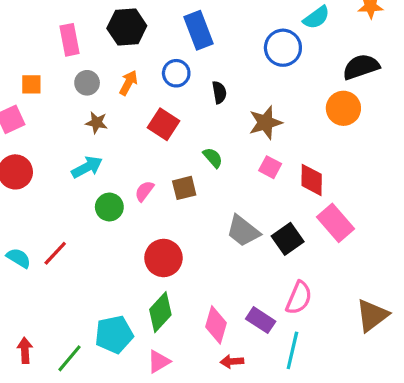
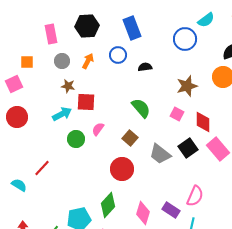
black semicircle: (219, 92) -> (145, 67), turned -88
brown star: (265, 123) -> (187, 86), moved
red square: (163, 124) -> (86, 102), moved, turned -30
green semicircle: (213, 158) -> (141, 108), size x1.5
brown square: (184, 188) -> (130, 138), moved, turned -35
black square: (288, 239) -> (188, 148), moved
cyan semicircle: (19, 258) -> (19, 185), moved
red circle: (163, 258) -> (122, 169), moved

